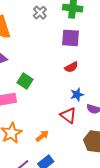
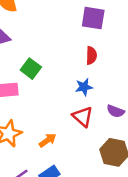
red semicircle: (71, 67) -> (91, 55), turned -64
blue star: (77, 95) -> (84, 87), moved

